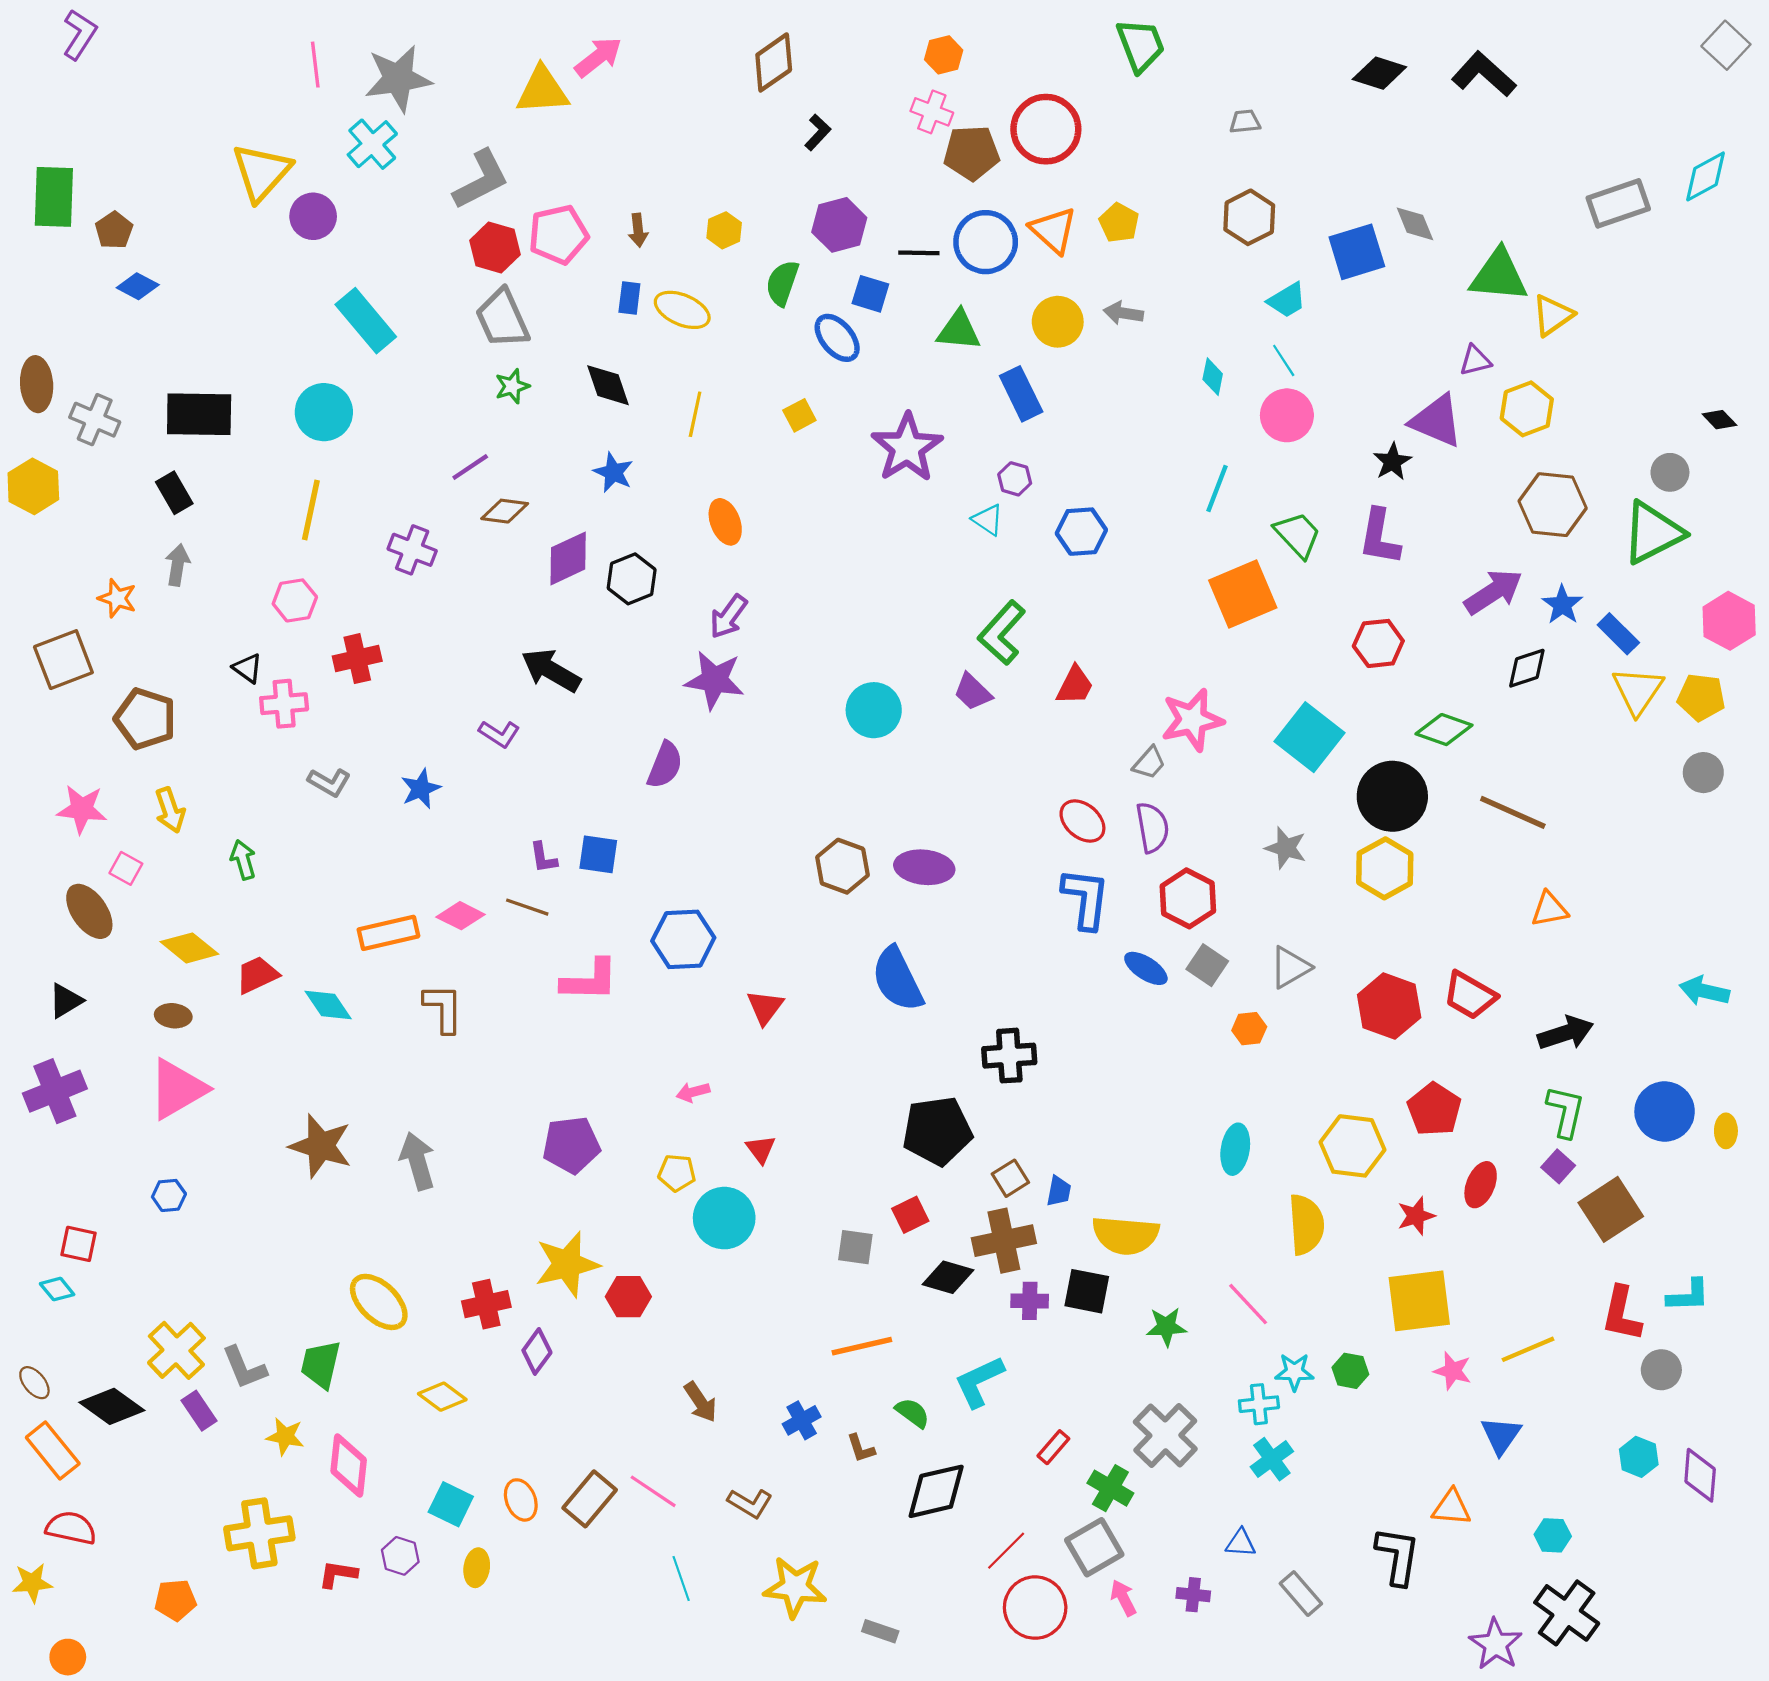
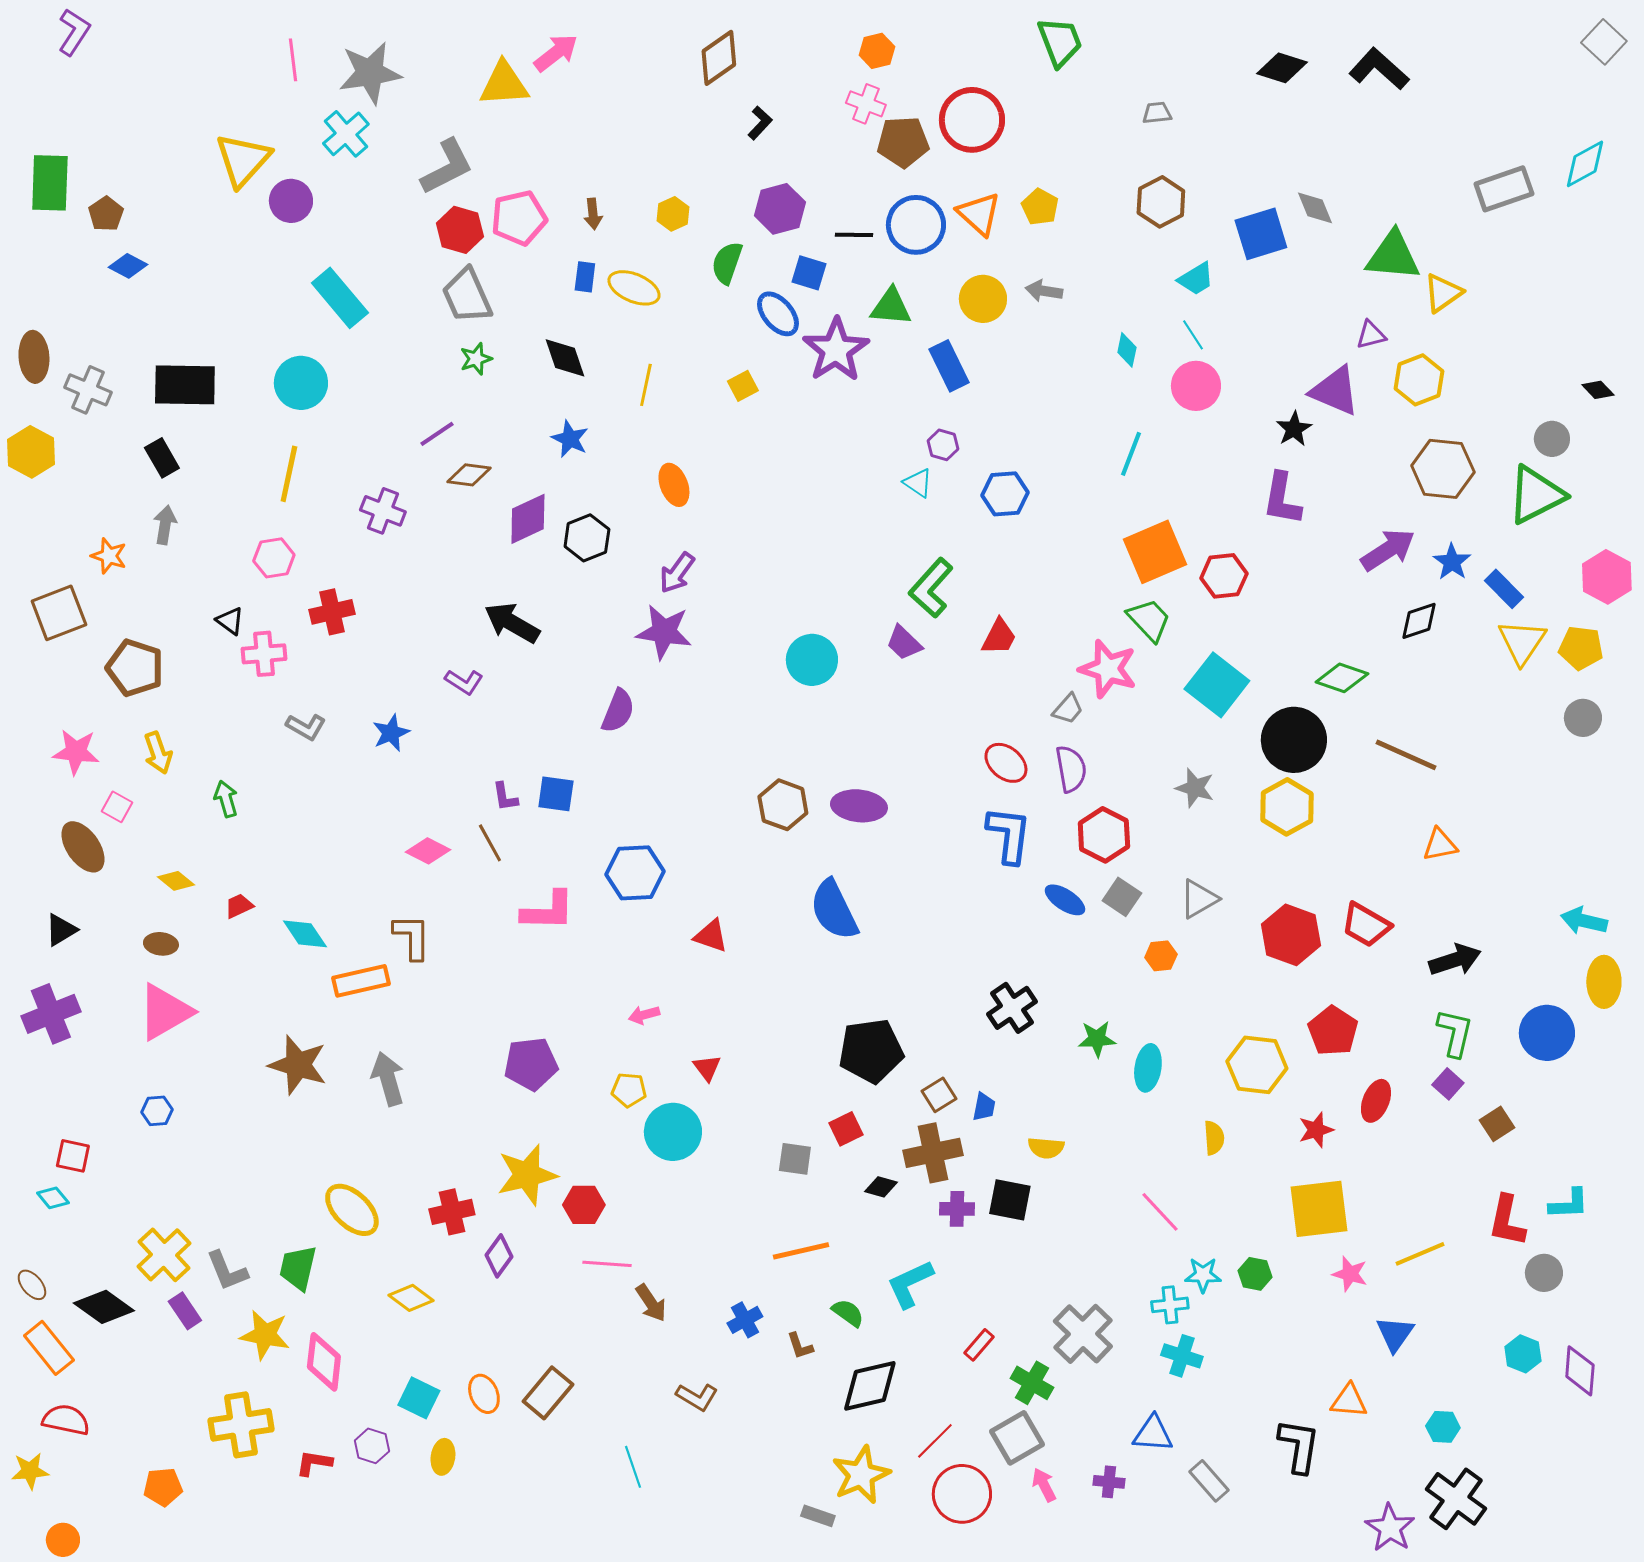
purple star: (907, 448) -> (836, 350), moved
green trapezoid: (1298, 535) -> (1149, 620), moved
red hexagon: (1378, 643) -> (1224, 576), moved
pink star: (1192, 720) -> (1108, 669), turned 30
brown line: (527, 907) -> (490, 843), turned 42
orange rectangle: (388, 933) -> (361, 981), moved
yellow diamond: (189, 948) -> (176, 881), size x0.7
red trapezoid: (257, 975) -> (239, 906), size x0.7
red triangle: (765, 1007) -> (711, 936), turned -48
black cross: (1009, 1056) -> (1012, 1008), moved, turned -30
yellow ellipse: (1726, 1131) -> (1604, 982), moved, size x1.6
brown square: (1611, 1209) -> (1497, 1124), size x0.6
yellow semicircle: (1306, 1224) -> (1214, 1138), size x0.6
yellow semicircle: (1125, 1235) -> (1046, 1148), size x0.6
black diamond: (948, 1277) -> (881, 1187), size x0.7
green star: (1166, 1327) -> (1097, 1039), moved
yellow star: (285, 1436) -> (265, 1335), size x1.4
cyan cross: (1272, 1459) -> (1182, 1356), turned -36
pink line: (653, 1491) -> (607, 1264), moved, turned -30
blue triangle: (1241, 1543) -> (1153, 1434), size x1.4
yellow star: (795, 1587) -> (861, 1475), moved, turned -30

